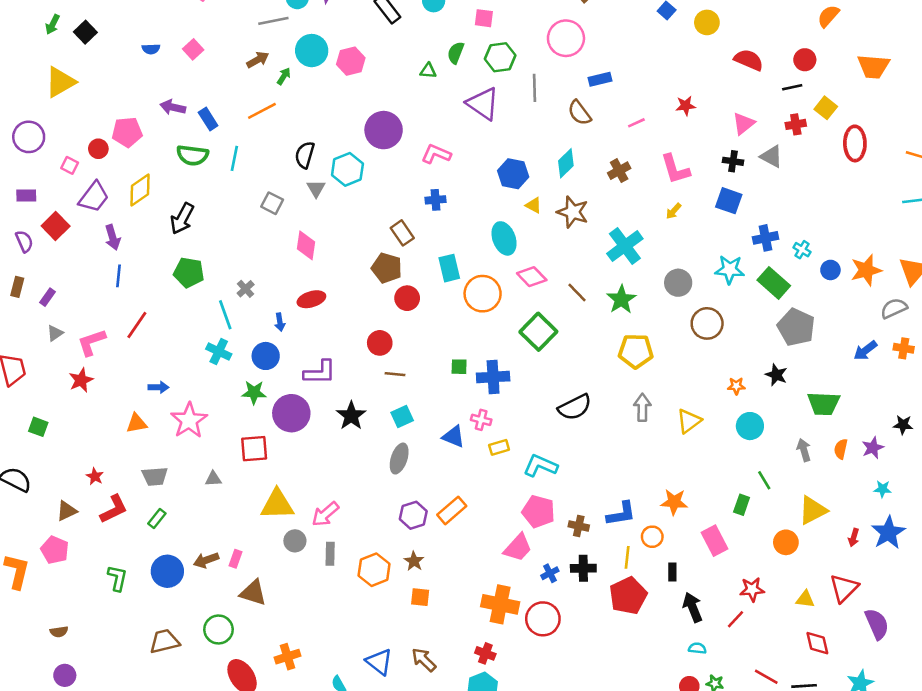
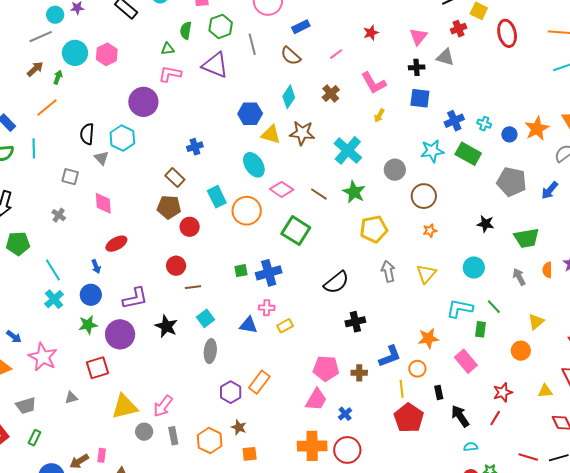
pink L-shape: (436, 154) -> (170, 74), moved
yellow triangle: (533, 205) -> (271, 134), size x1.5
gray cross: (246, 289) -> (59, 215), moved
gray pentagon: (796, 327) -> (512, 182), moved
cyan cross: (219, 351) -> (54, 299), turned 36
orange star: (736, 386) -> (430, 231), moved
blue arrow: (159, 387) -> (14, 337), turned 49
cyan L-shape: (540, 466) -> (460, 309), moved
yellow triangle: (813, 510) -> (536, 322), size x0.7
black cross: (583, 568) -> (355, 322), moved

